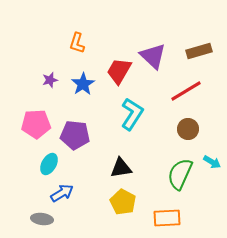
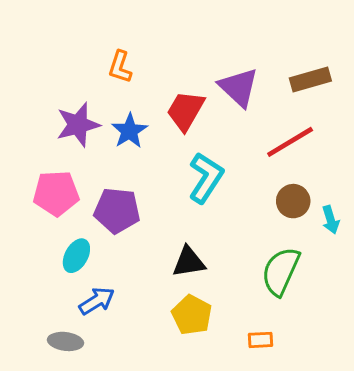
purple star: (50, 80) -> (78, 125), size x1.8
cyan arrow: (212, 162) -> (331, 220), moved, turned 42
orange rectangle: (167, 218) -> (260, 340), size x0.6

